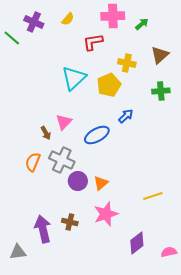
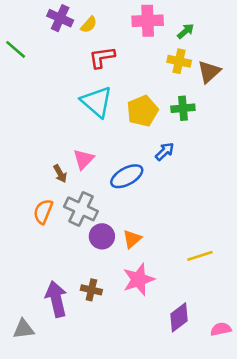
purple cross: (34, 22) -> (60, 18), moved
red L-shape: (93, 42) -> (102, 57), moved
yellow cross: (127, 63) -> (179, 61), moved
cyan triangle: (74, 78) -> (97, 102), turned -36
green cross: (161, 91) -> (183, 108), moved

